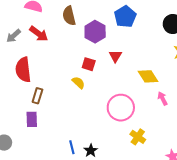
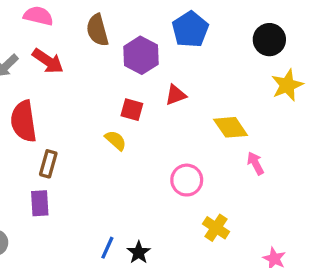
red triangle: (115, 56) -> (176, 95), turned 40
pink circle: (121, 108) -> (187, 180), size x0.7
blue line: (72, 147) -> (107, 248), turned 40

